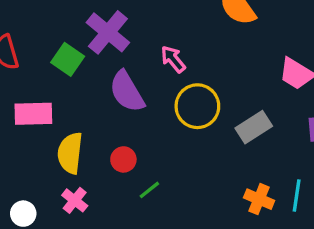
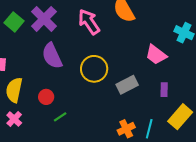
green square: (68, 59) -> (14, 22), moved
pink arrow: (173, 59) -> (89, 22), moved, size x1.5
orange cross: (259, 199) -> (126, 129), turned 36

